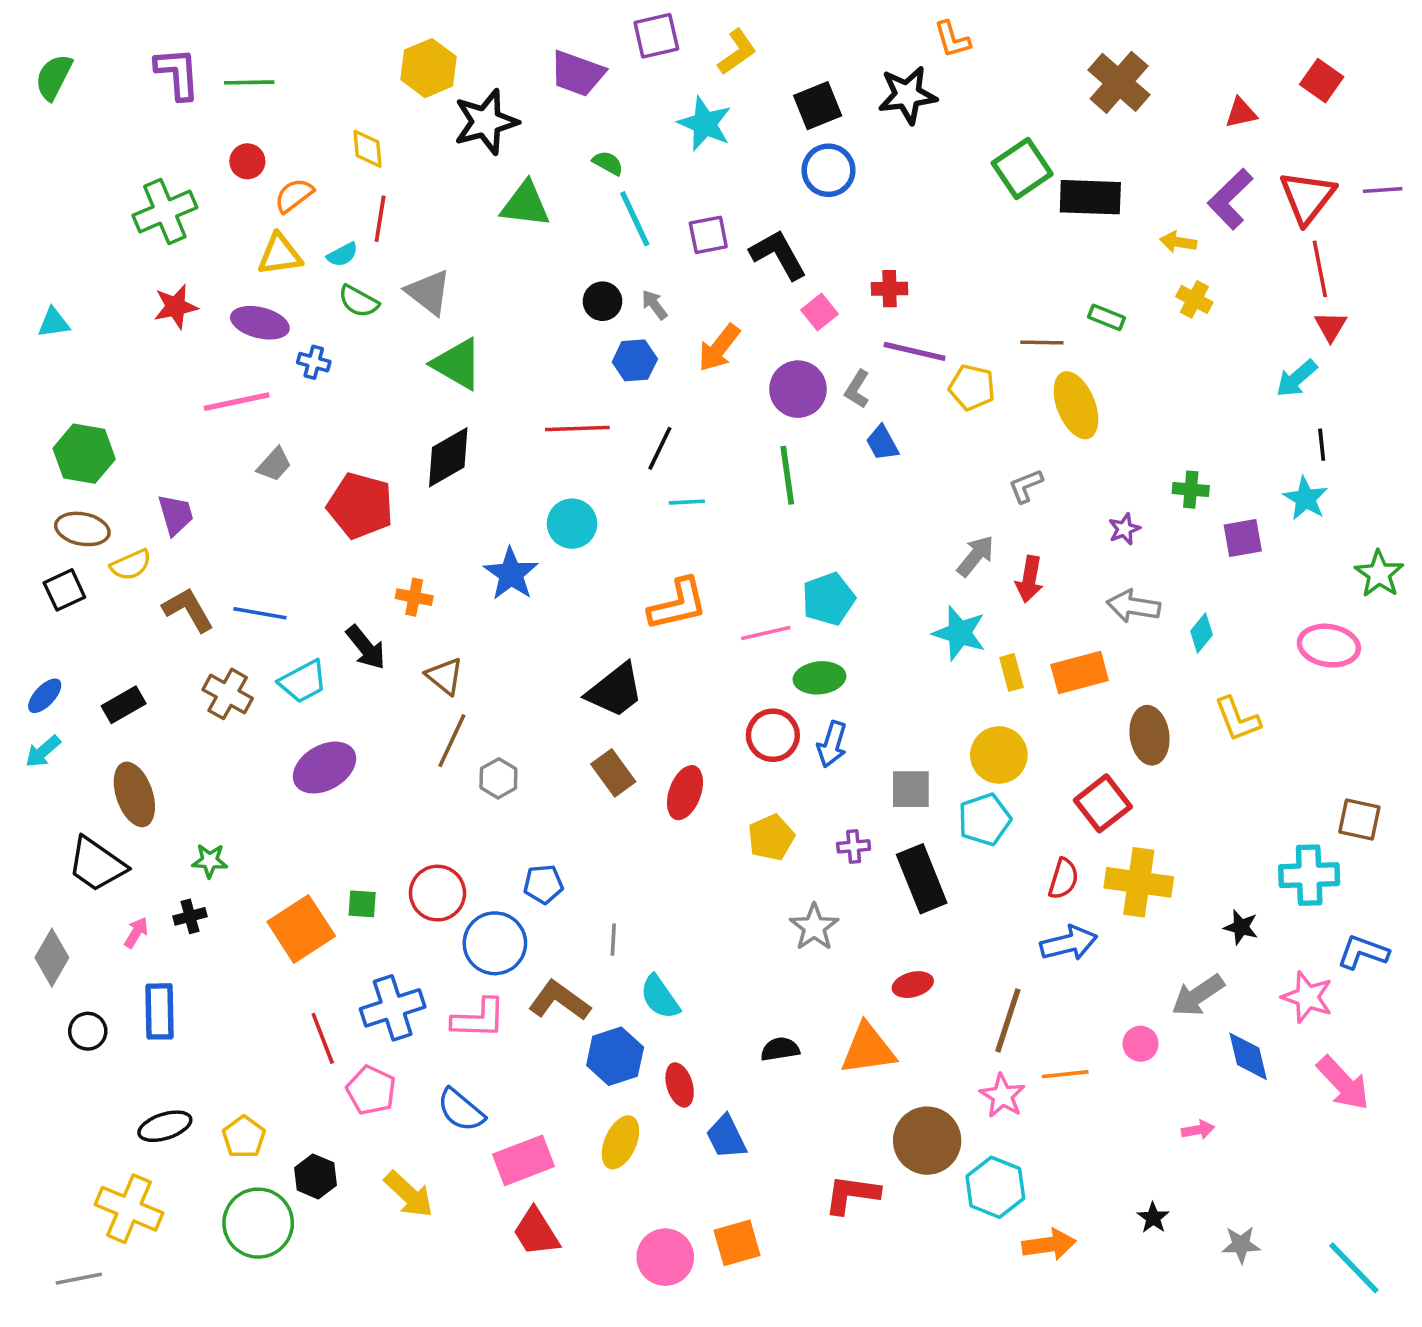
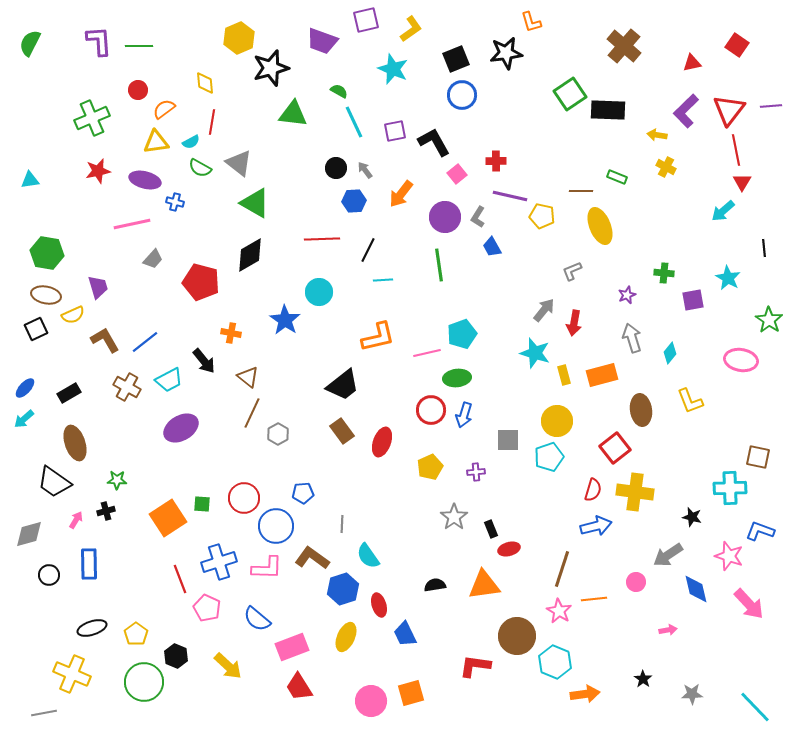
black line: (1322, 445) -> (764, 248), moved
gray arrow: (1133, 606) -> (632, 338), turned 64
blue line: (260, 613) -> (145, 342), turned -48
black rectangle: (922, 879) -> (491, 529), moved, size x0.5
gray diamond: (52, 958) -> (29, 534), turned 44

